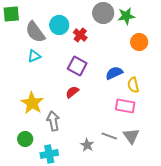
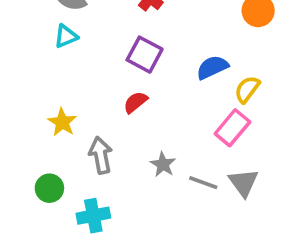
yellow semicircle: (133, 85) -> (247, 89), turned 49
yellow star: (32, 103) -> (62, 122), size x0.7
pink rectangle: (125, 106) -> (232, 128), turned -60
gray star: (87, 145) -> (163, 164), moved

